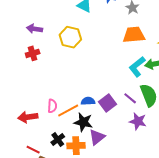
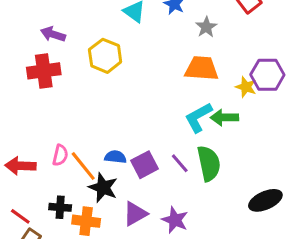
red cross: (33, 53) -> (44, 71), size x1.5
orange line: (68, 110) -> (83, 166), turned 70
purple star: (138, 121) -> (175, 220), moved
purple triangle: (97, 137) -> (135, 214), moved
black cross: (58, 139) -> (60, 207), turned 32

